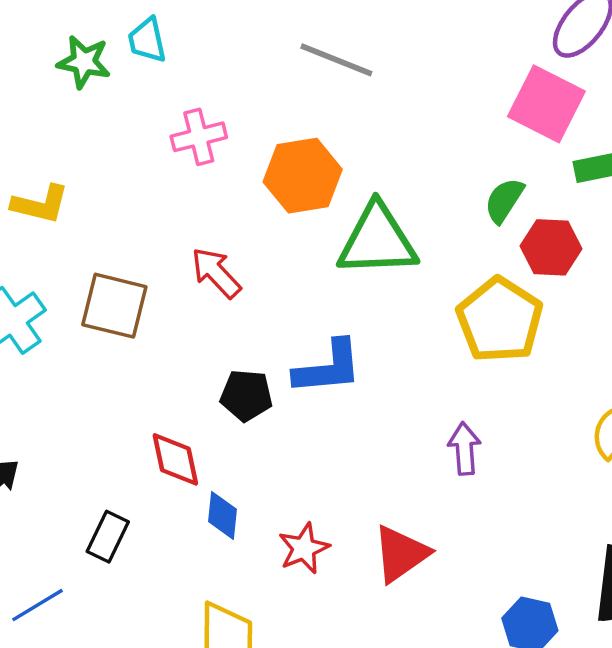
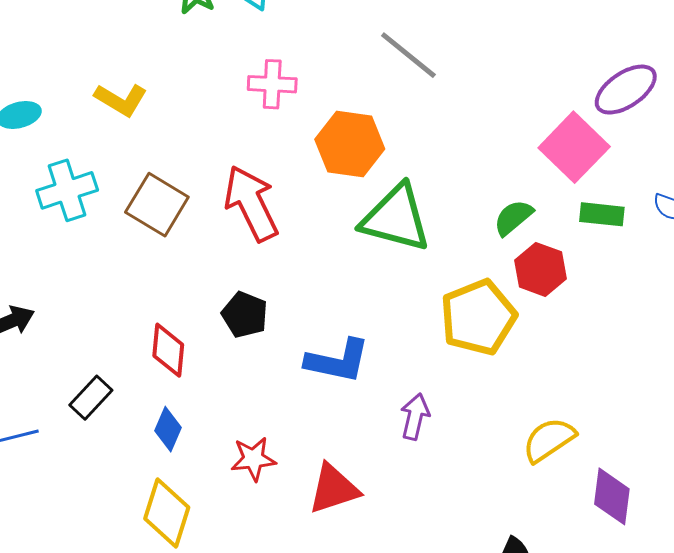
red arrow: (216, 273) -> (251, 203), size x1.5
blue L-shape: (328, 368) -> (338, 361), moved
blue diamond: (222, 515) -> (168, 429), moved

